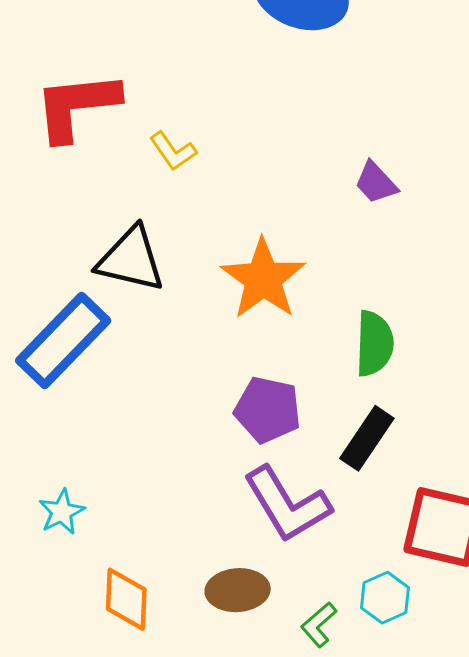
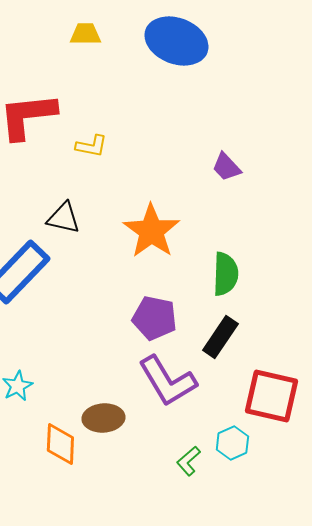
yellow L-shape: (173, 151) -> (91, 146), turned -44
black triangle: (131, 259) -> (63, 218), size x0.7
brown ellipse: (238, 590) -> (103, 418), moved

